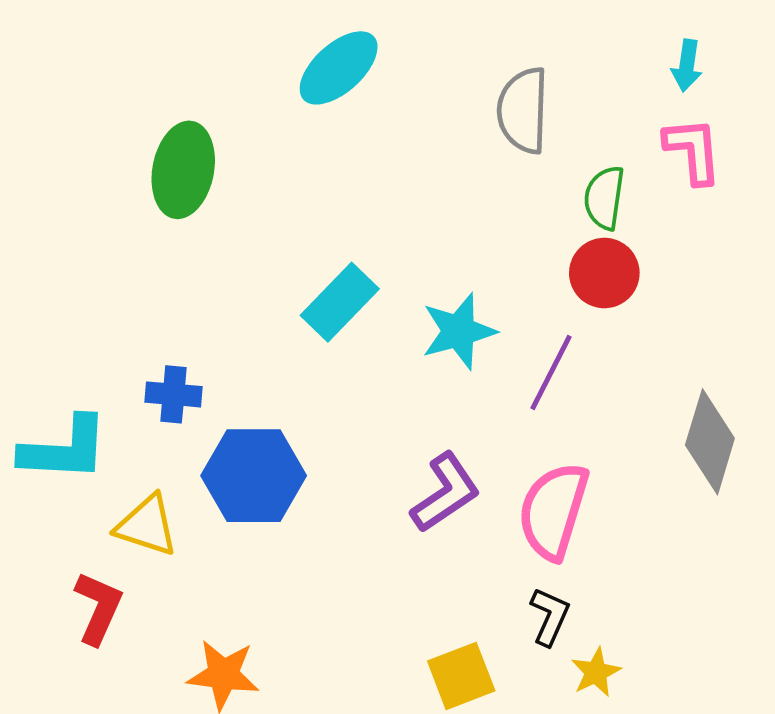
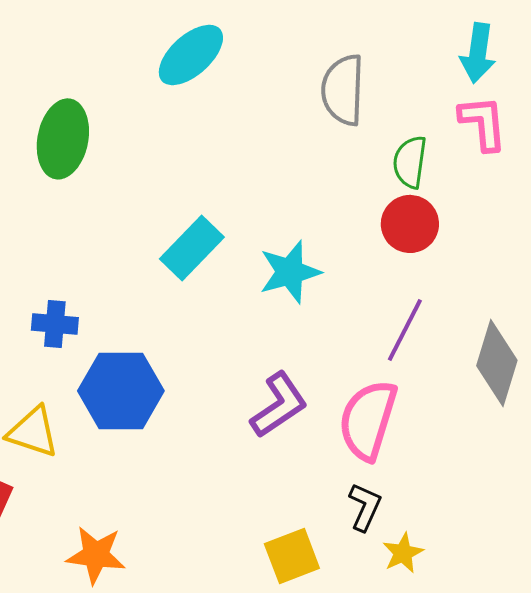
cyan arrow: (687, 66) -> (478, 53), size x1.4
purple line: (551, 373) -> (405, 330), moved

